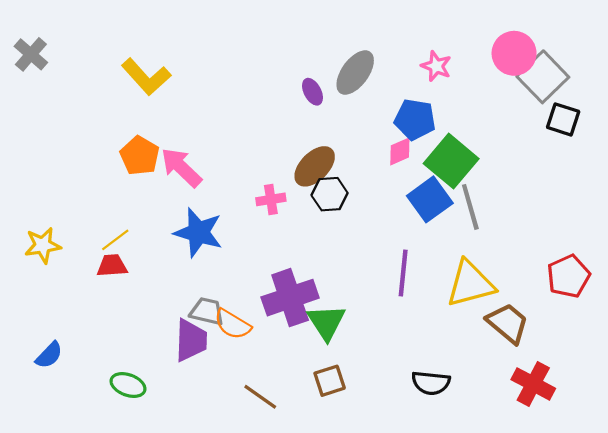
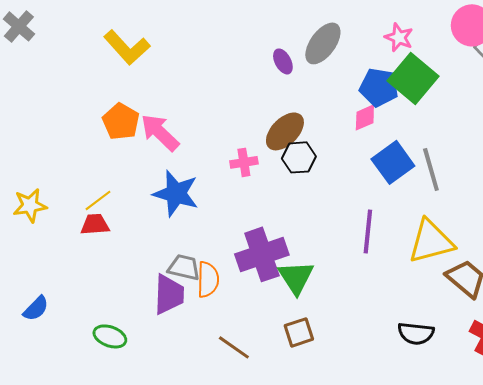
green square: (451, 161) -> (413, 78), moved
orange semicircle: (233, 324) -> (208, 279), turned -120
black semicircle: (431, 383) -> (416, 333), moved

